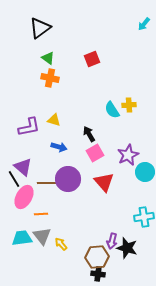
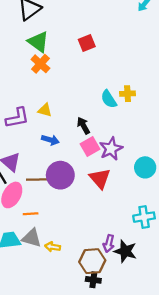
green triangle: (48, 58) -> (38, 42), size x1.5
orange cross: (50, 78) -> (40, 64), turned 30
purple star: (128, 155) -> (111, 149), moved
gray triangle: (42, 236) -> (32, 238), turned -36
yellow arrow: (61, 244) -> (53, 247), turned -40

